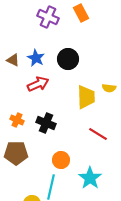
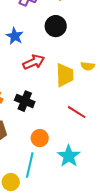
black circle: (68, 59) -> (56, 26), moved
red arrow: (38, 84) -> (34, 62), moved

